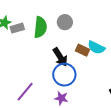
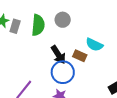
gray rectangle: (17, 28) -> (15, 26), turned -56
brown rectangle: (82, 50) -> (80, 56), moved

